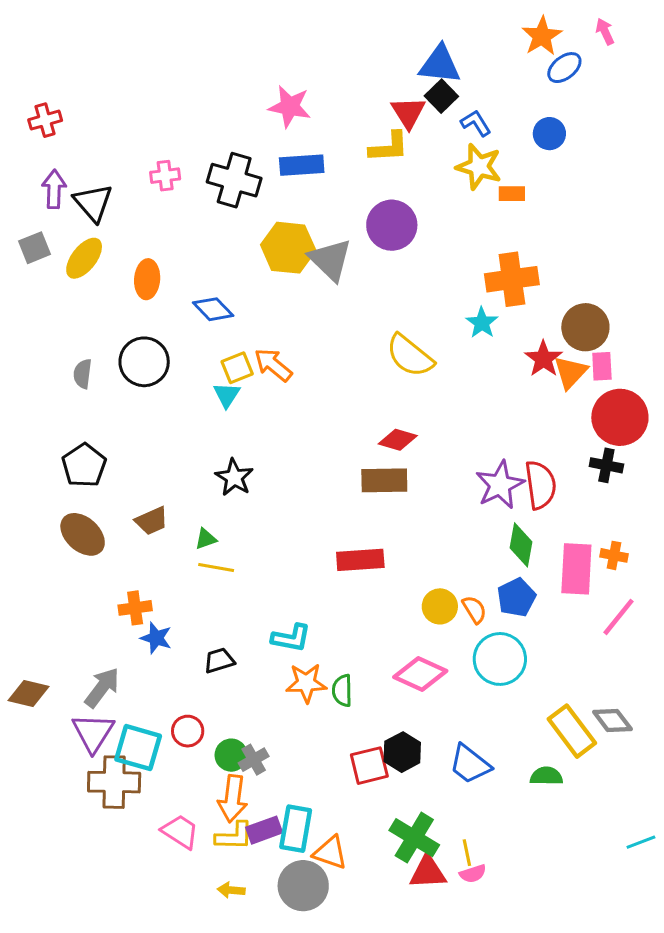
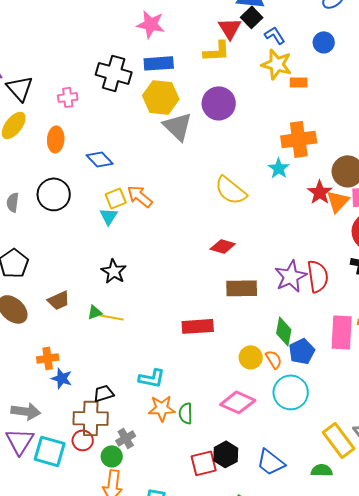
pink cross: (165, 176) -> (68, 97), moved
yellow hexagon: (288, 248) -> (161, 97), moved
brown rectangle: (384, 480) -> (242, 288), moved
green diamond: (521, 545) -> (284, 331), moved
yellow line: (216, 567) -> (112, 317), moved
gray arrow: (102, 688) -> (26, 411), turned 60
gray cross: (254, 760) -> (126, 438), moved
brown cross: (114, 782) -> (91, 418), moved

